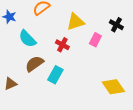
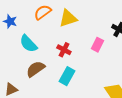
yellow triangle: (75, 22) -> (68, 18), moved
cyan rectangle: (55, 75) -> (67, 76), moved

